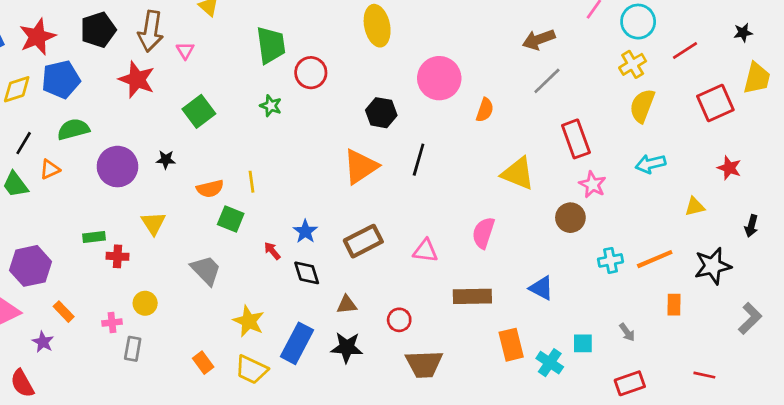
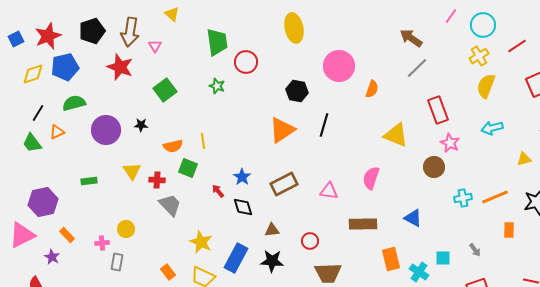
brown arrow: (539, 39) -> (411, 38), turned 55
red cross: (117, 256) -> (157, 180), moved

